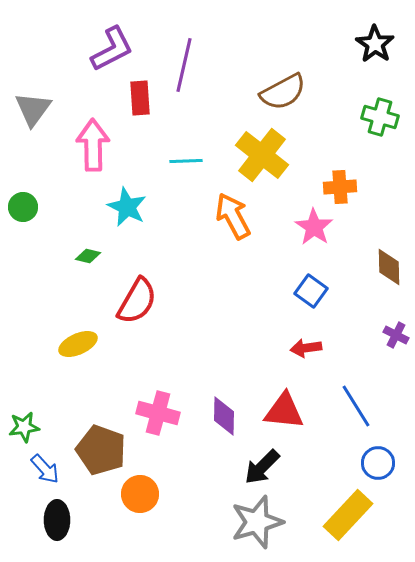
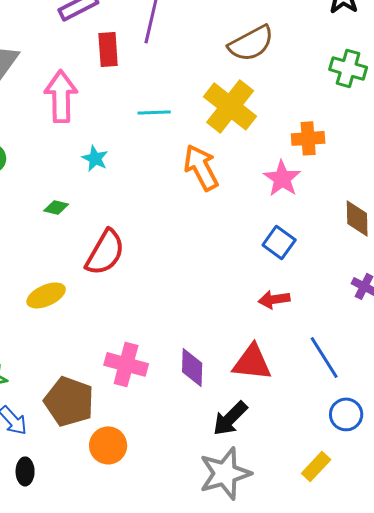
cyan star: (127, 207) -> (95, 158), size x0.7
yellow rectangle: (348, 515) -> (316, 466), size x0.6
black ellipse: (57, 520) -> (25, 471), size x0.7

